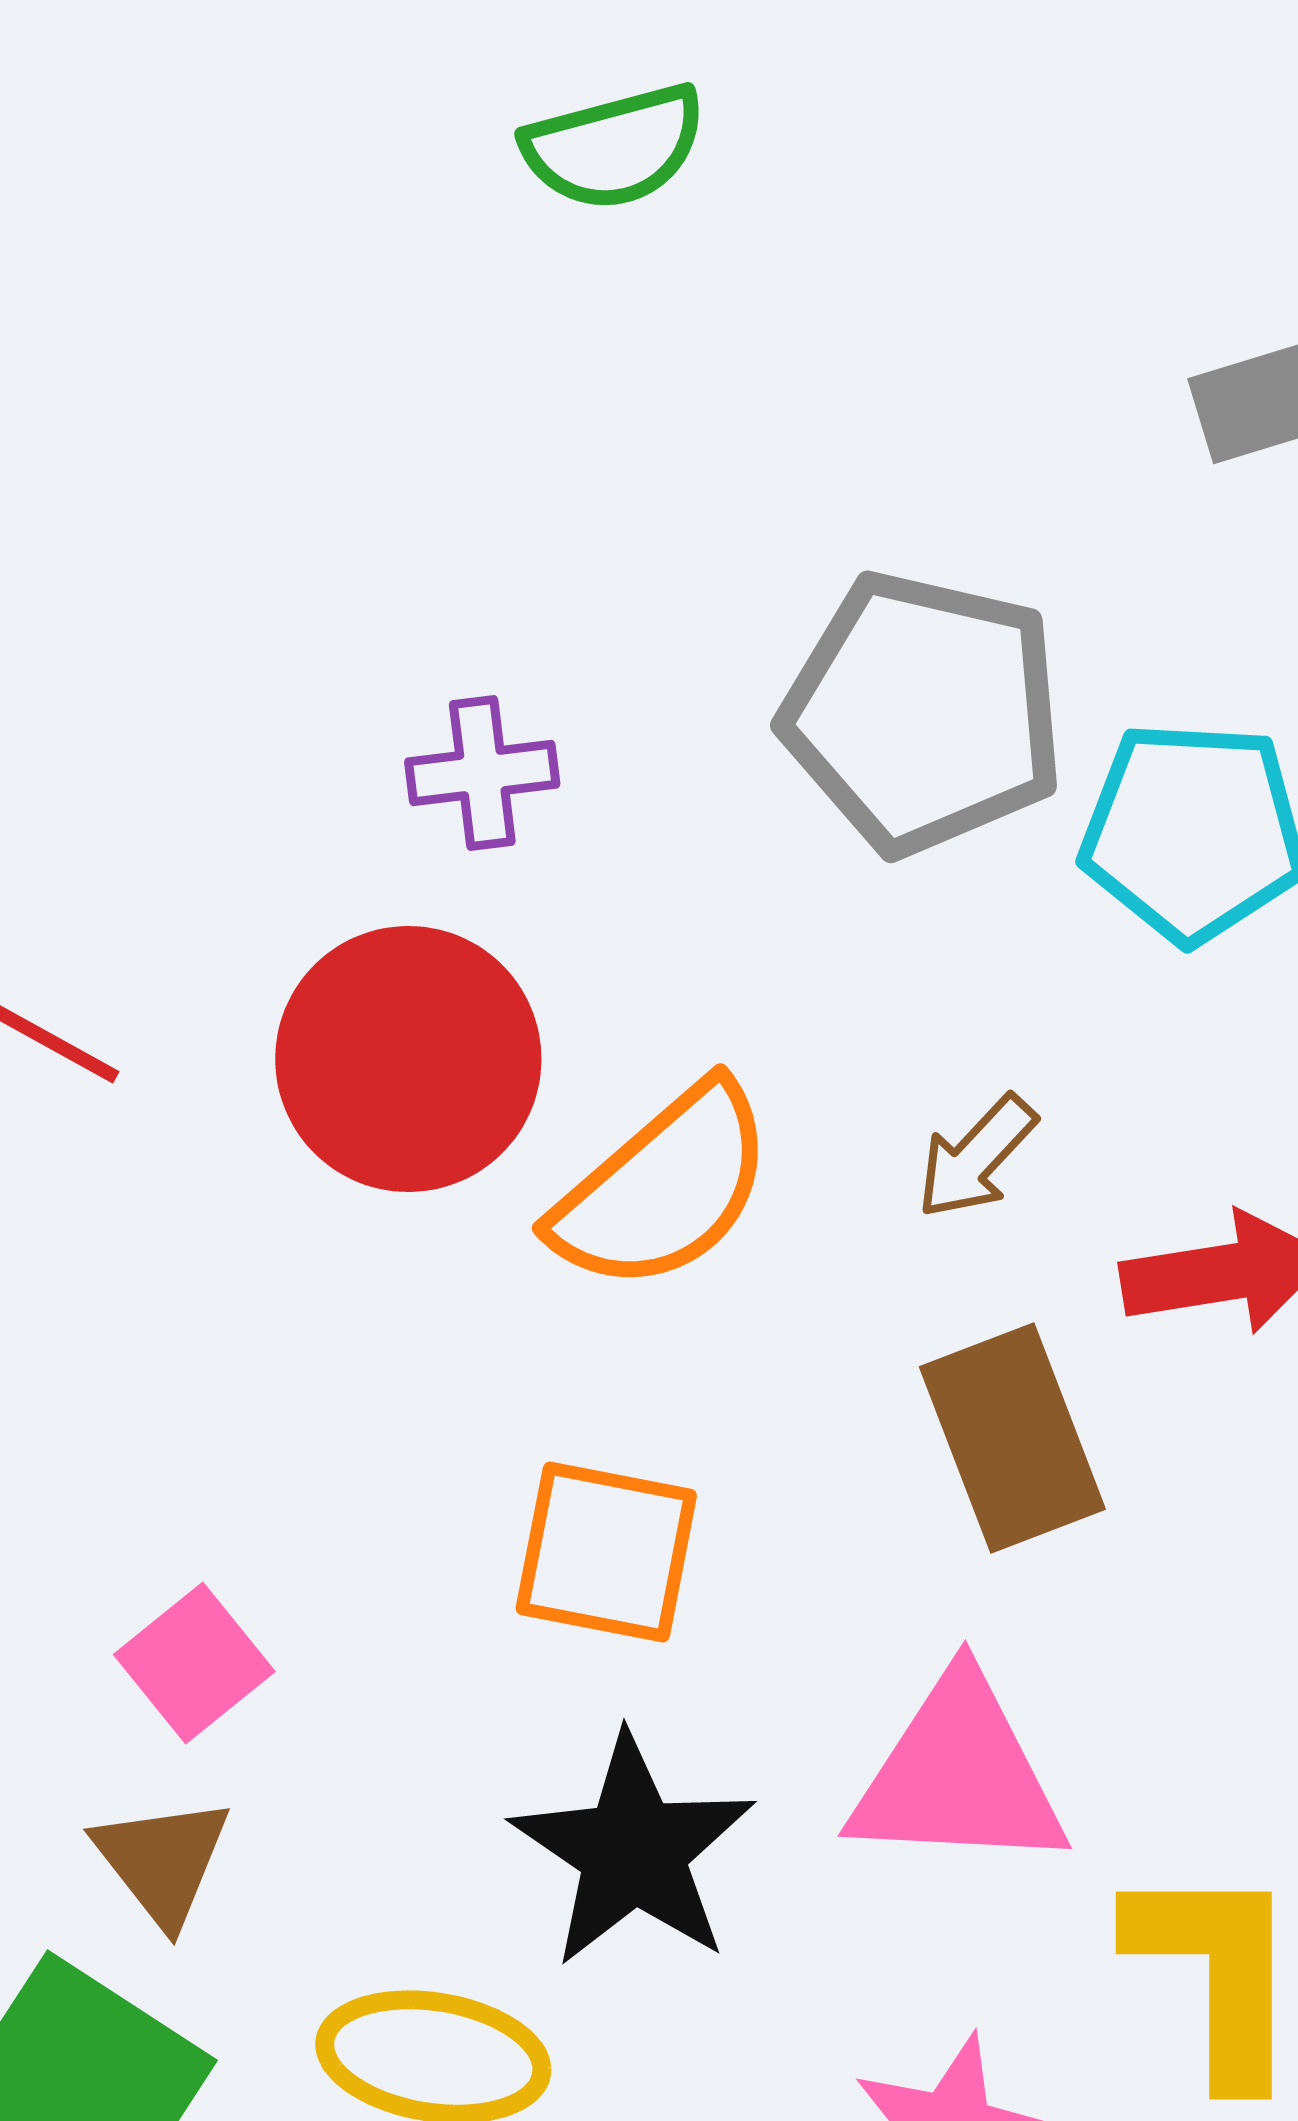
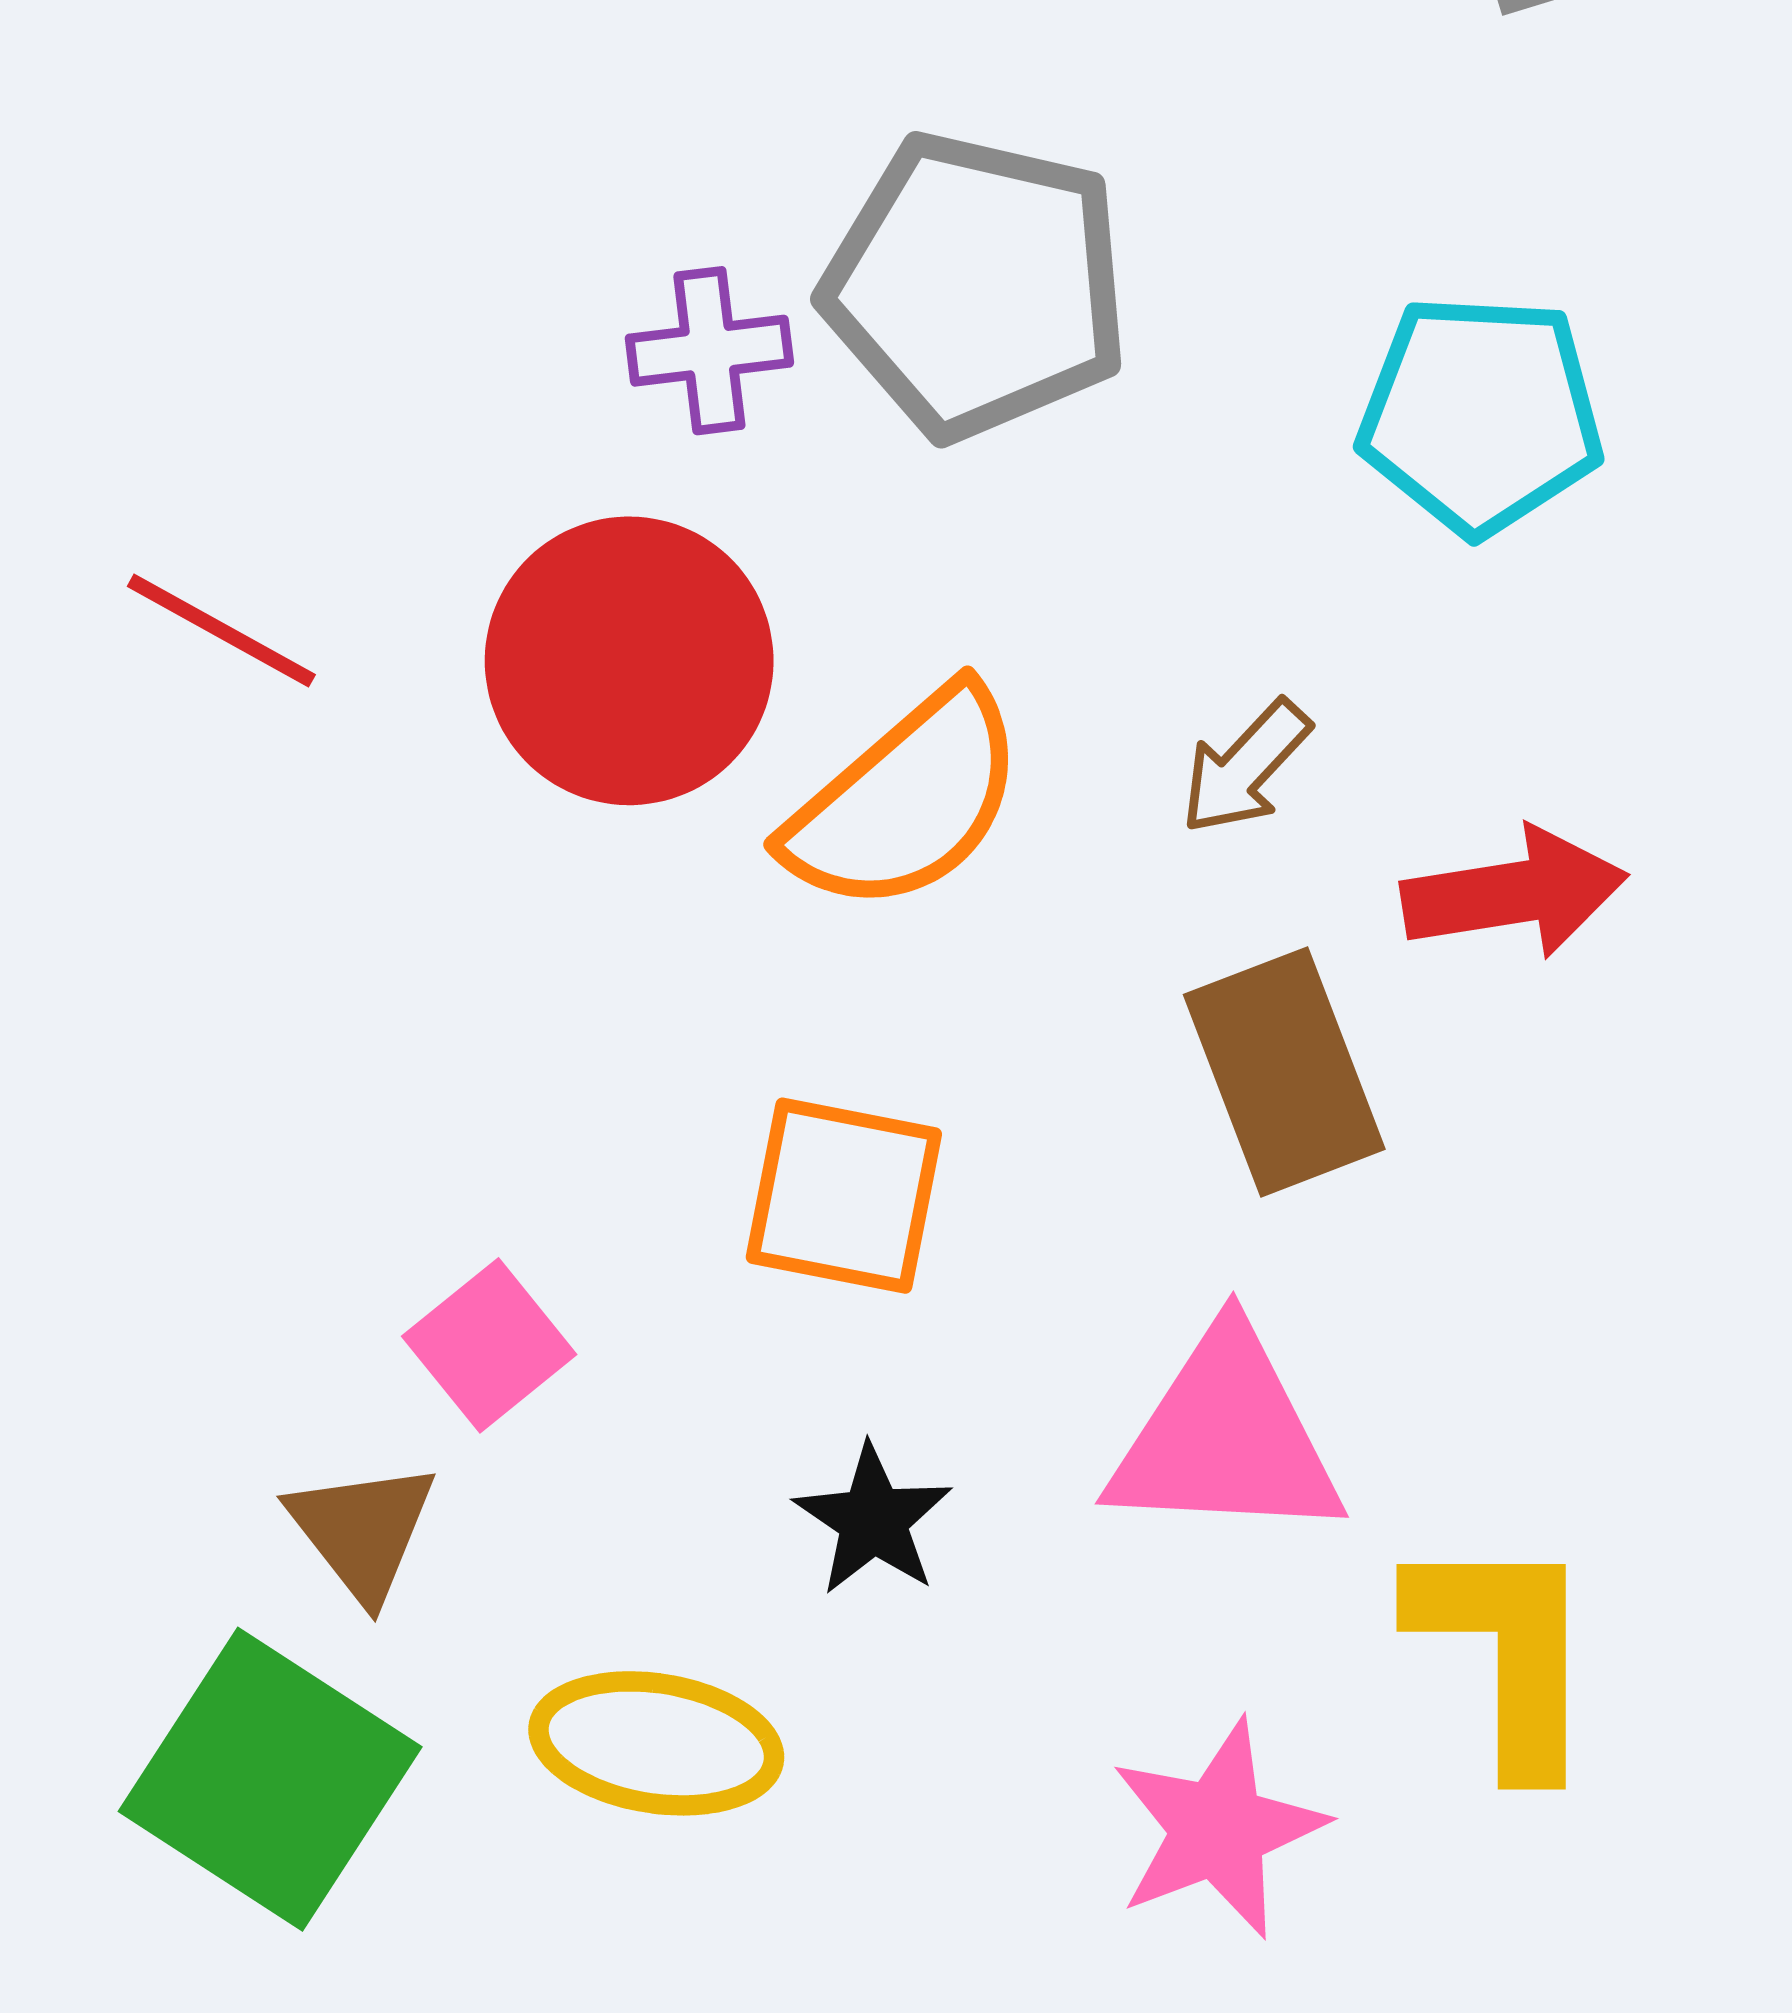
gray pentagon: (923, 713) -> (976, 286), moved
pink square: (194, 1663) -> (489, 1345), moved
black star: (633, 1851) -> (873, 1520), size x0.6

